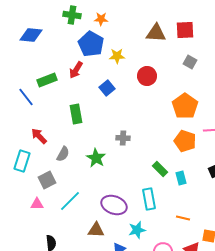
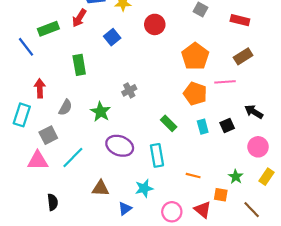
red arrow: (39, 136) -> (40, 88), turned 42
gray cross: (123, 138) -> (129, 90), turned -32
cyan rectangle: (181, 178) -> (203, 127), moved
pink triangle: (37, 204) -> (38, 161), size x1.5
purple ellipse: (114, 205) -> (120, 146), moved

